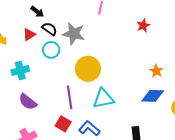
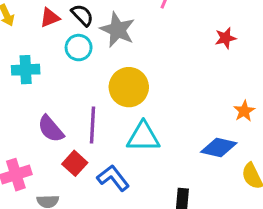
orange star: (156, 71) -> (244, 111), moved
purple semicircle: (28, 102) -> (51, 129), moved

